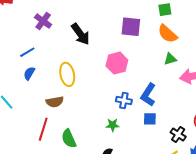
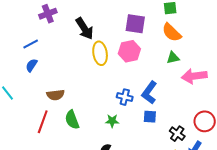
purple cross: (43, 21) -> (48, 14), turned 30
pink hexagon: (117, 63) -> (129, 51), moved
yellow ellipse: (67, 74) -> (100, 53), moved
green semicircle: (69, 139) -> (72, 120), moved

